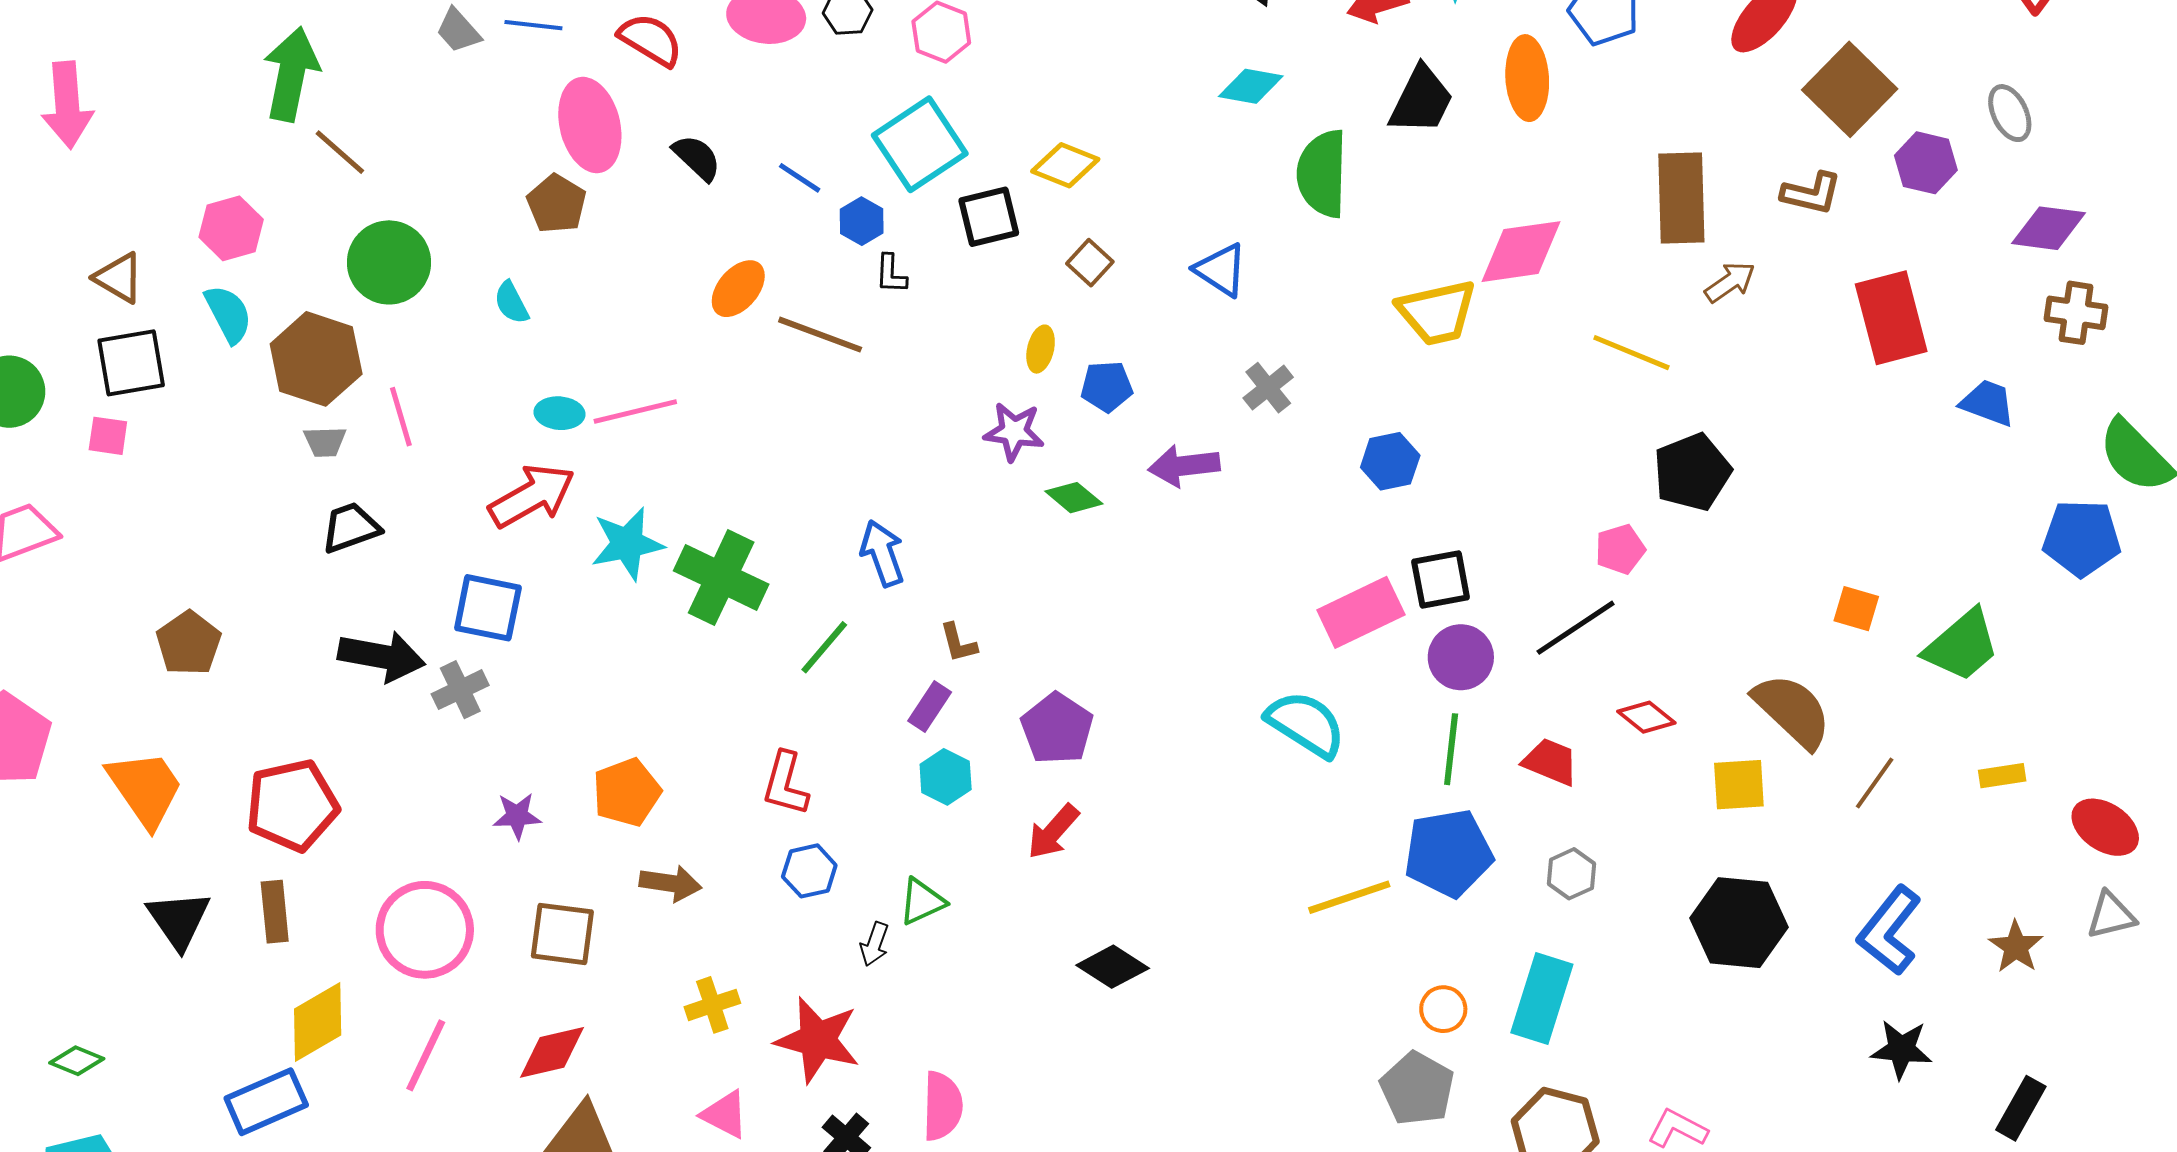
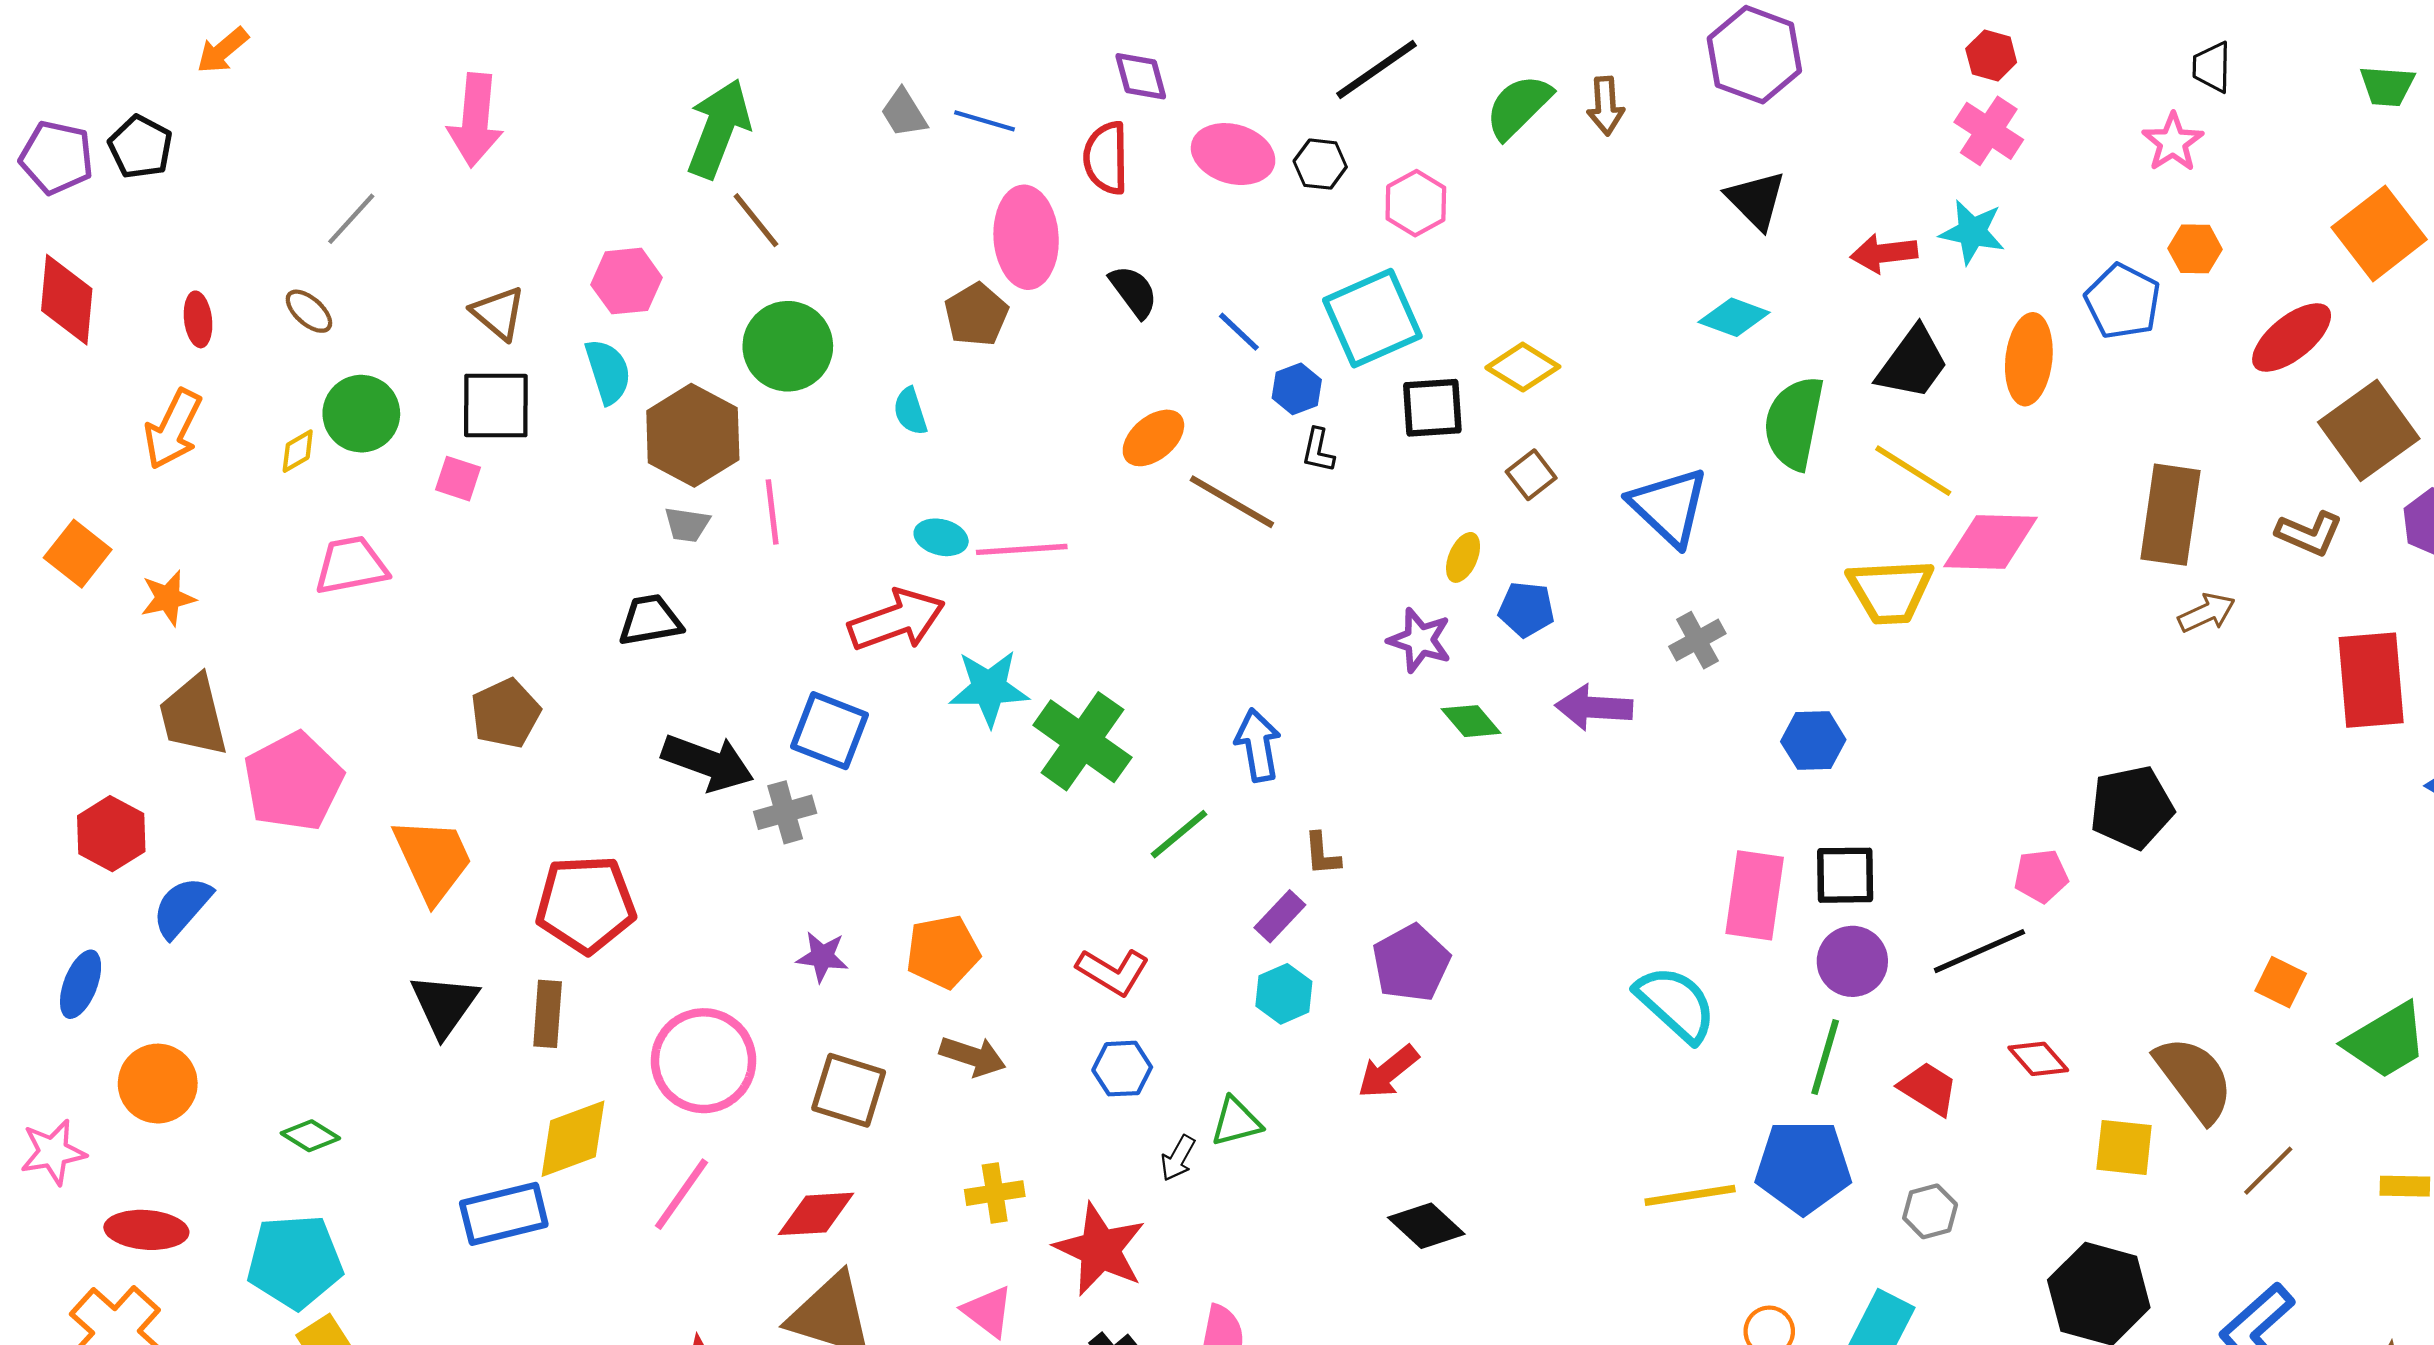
red semicircle: (651, 40) -> (1106, 158), turned -132
blue triangle: (1221, 270) -> (1669, 506), size x1.4
yellow line: (1631, 353) -> (1913, 471), moved
black trapezoid: (351, 528) -> (650, 620), moved
pink rectangle: (1361, 612) -> (1755, 895), turned -66
red L-shape: (785, 784) -> (1113, 972), turned -84

